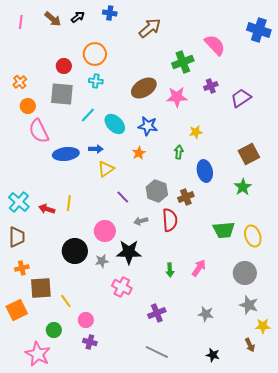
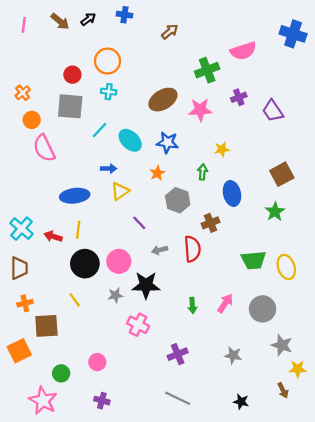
brown arrow: (150, 28) -> (170, 32), size x0.7
pink semicircle: (215, 45) -> (243, 51), turned 115
purple trapezoid: (241, 98) -> (273, 111), turned -90
blue ellipse: (66, 154) -> (75, 196), moved
gray hexagon: (157, 191) -> (178, 200), moved
black circle: (75, 251) -> (85, 264), moved
gray circle: (245, 273) -> (263, 309), moved
yellow line: (66, 301) -> (75, 300), moved
purple cross: (90, 342) -> (102, 401), moved

